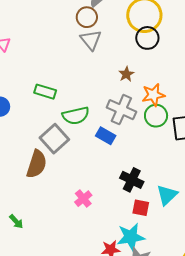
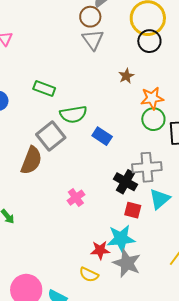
gray cross: (121, 110) -> (147, 167), moved, turned -32

